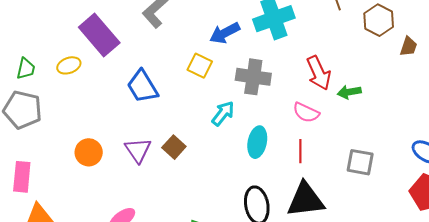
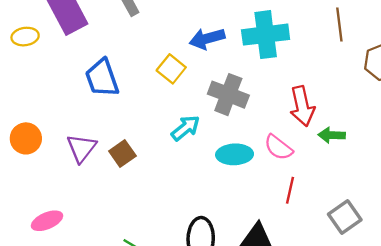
cyan ellipse: (257, 142) -> (235, 154), moved, turned 64
red line: (300, 151) -> (290, 190), moved
gray square: (360, 162) -> (345, 217), moved, turned 32

